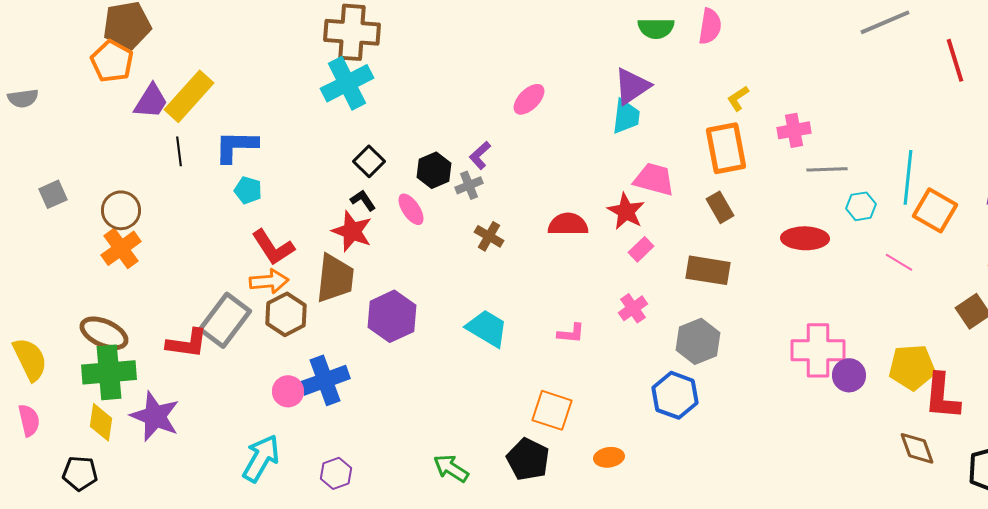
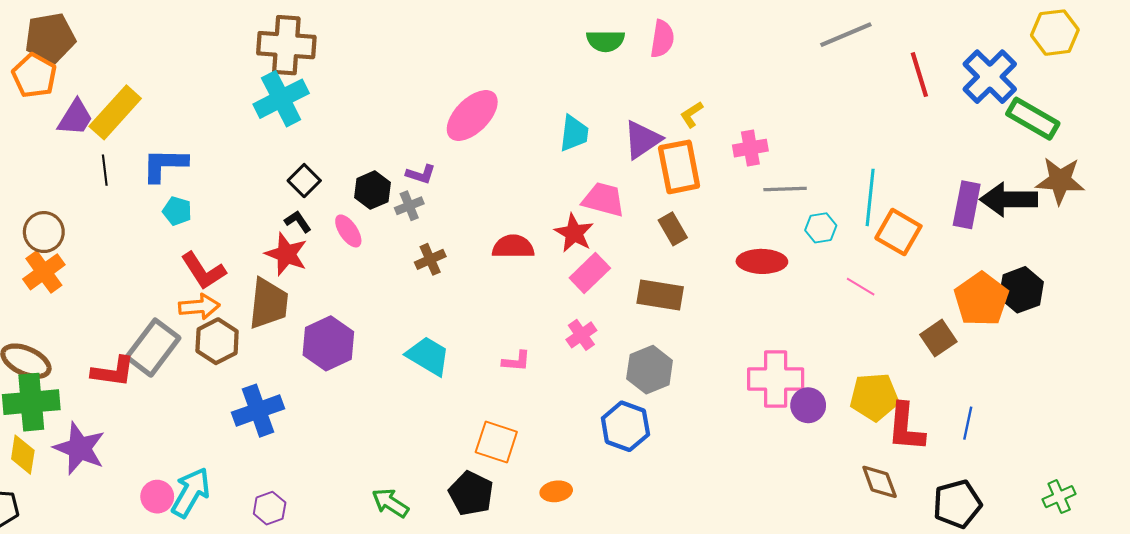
purple triangle: (632, 86) -> (642, 140), moved
pink ellipse: (529, 99) -> (472, 115), size x1.6
purple L-shape: (480, 155) -> (421, 174), turned -120
brown cross: (489, 236) -> (430, 259), turned 36
pink rectangle: (641, 249) -> (590, 273), size x1.5
pink circle: (288, 391) -> (157, 497), moved

